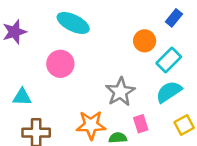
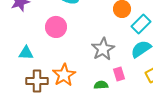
orange star: (91, 125) -> (64, 75), moved, turned -30

